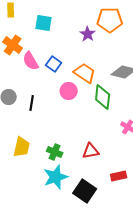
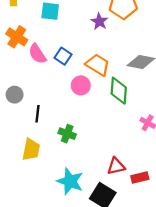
black line: (32, 103) -> (37, 114), moved
red triangle: (91, 151) -> (116, 166), moved
green cross: (55, 152) -> (67, 134), moved
cyan star: (56, 177) -> (70, 181), turned -30

